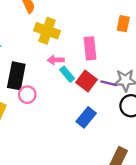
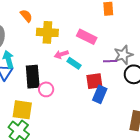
pink rectangle: (90, 48) -> (87, 37), turned -42
red square: (86, 81) -> (94, 81), moved, turned -30

